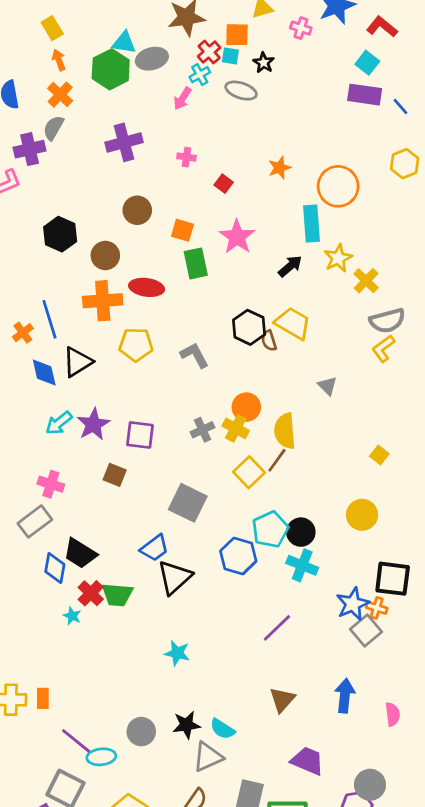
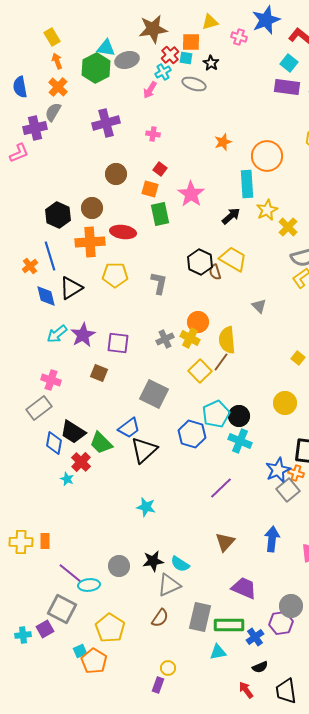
red square: (224, 184) -> (160, 169), moved
black hexagon: (60, 234) -> (58, 215), moved
gray L-shape: (194, 355) -> (159, 283), turned 40
green trapezoid: (117, 595) -> (101, 443), moved, turned 40

